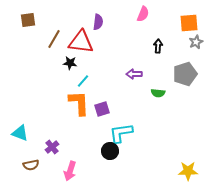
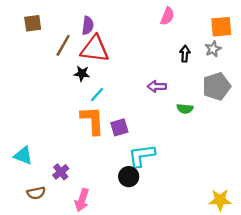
purple semicircle: (98, 22) -> (88, 26), moved
gray star: (196, 42) -> (213, 49), moved

